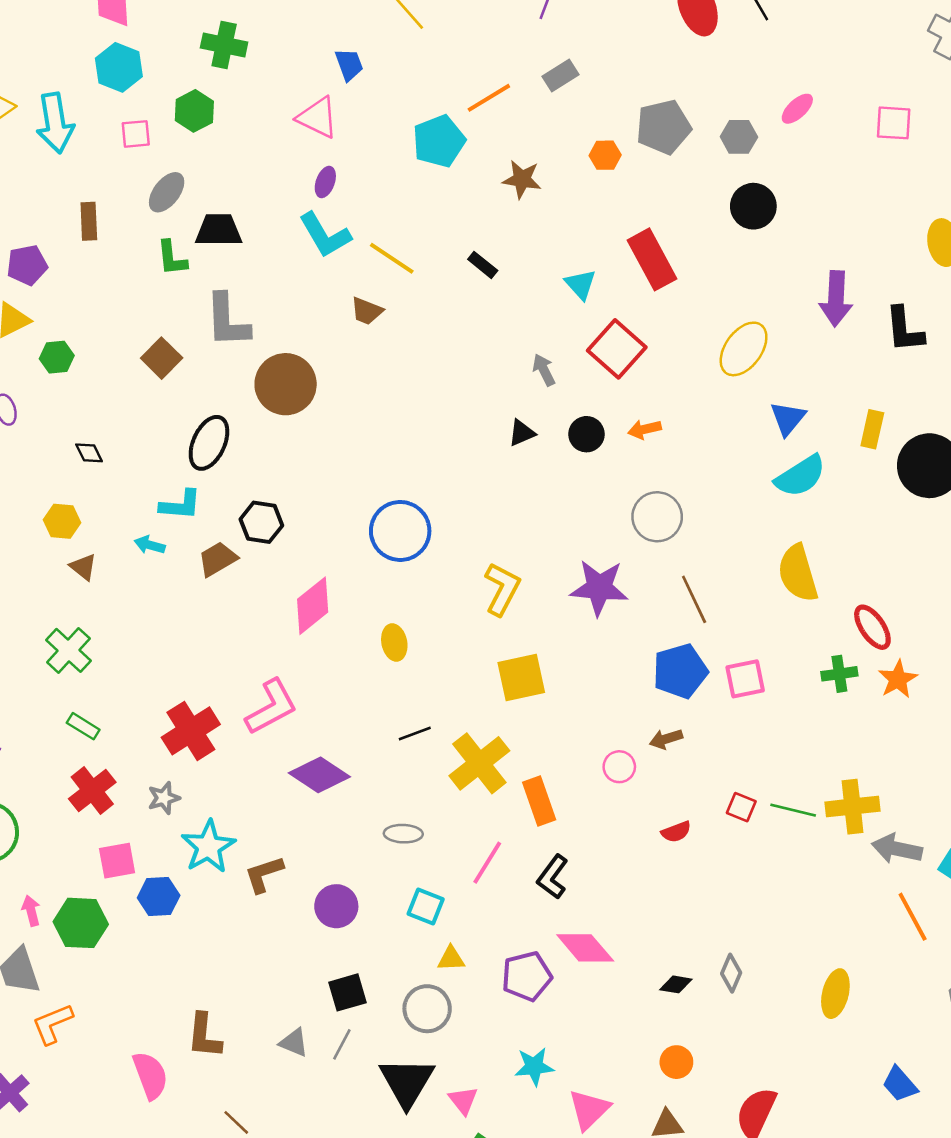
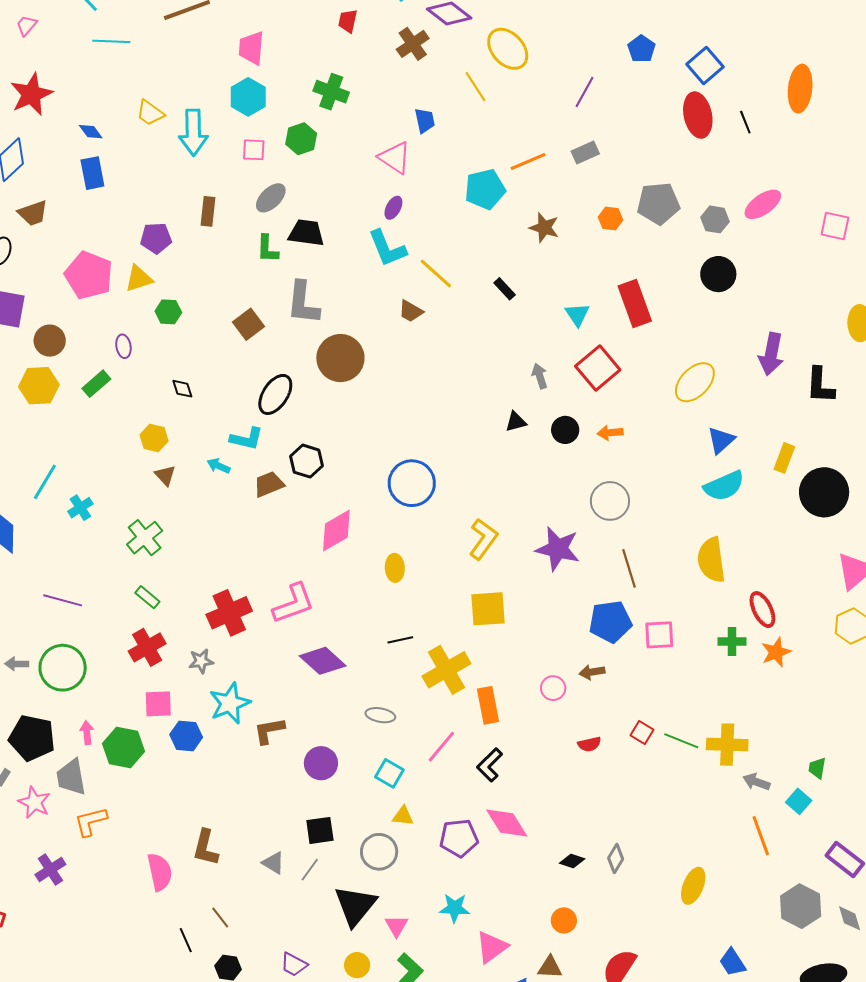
pink ellipse: (797, 109) -> (763, 204), size x1.4
gray arrow: (897, 849) -> (756, 782), size x0.7

